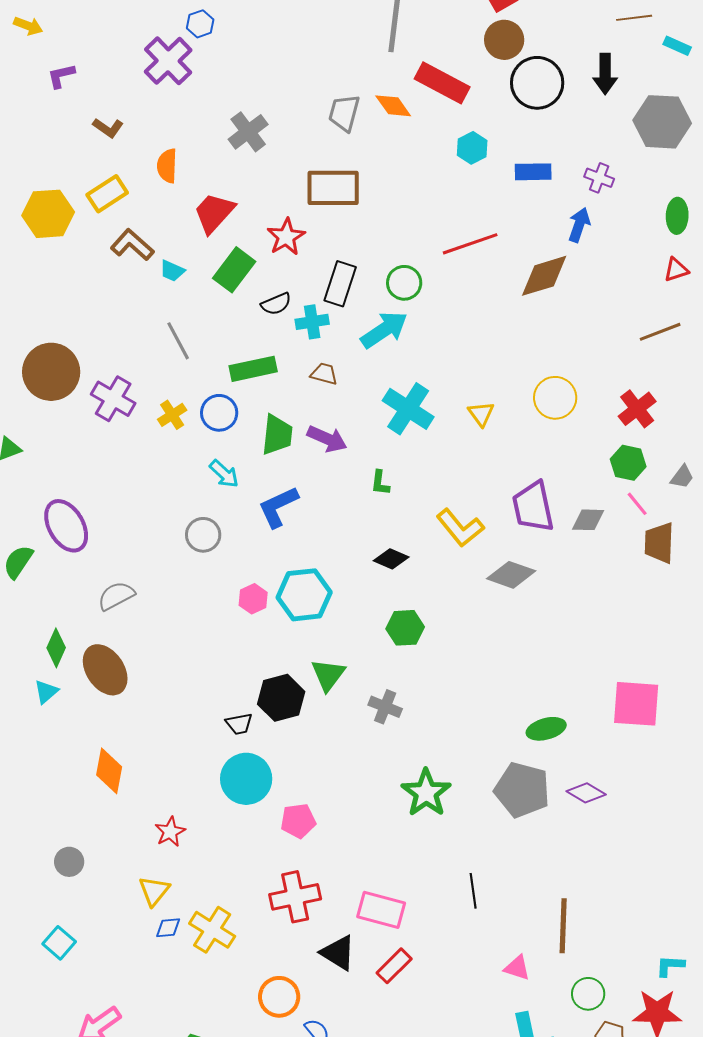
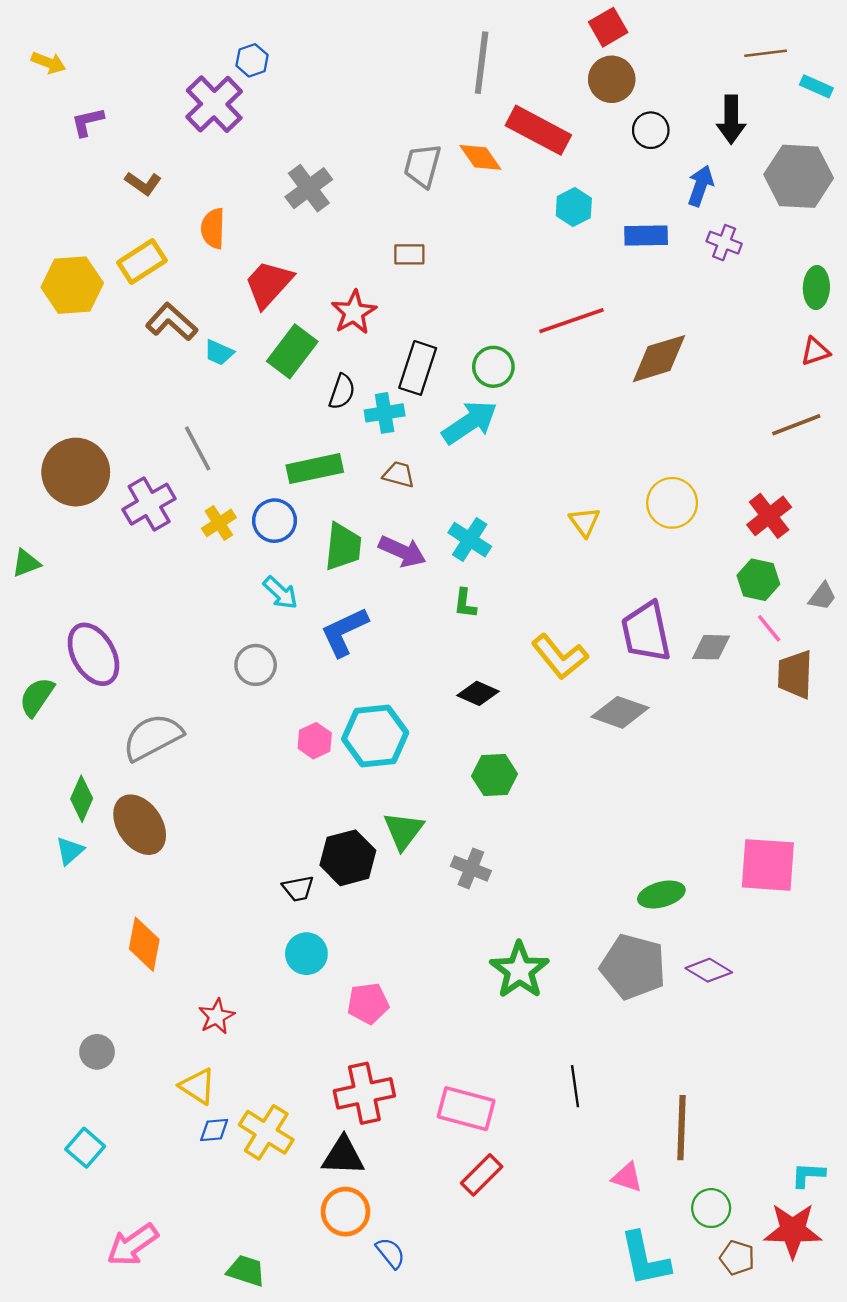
black circle: (537, 83) -> (651, 130), size x0.6
brown rectangle: (333, 188) -> (409, 254), size x0.5
blue arrow: (579, 225) -> (700, 186), moved
black semicircle: (276, 304) -> (342, 392), turned -48
gray line: (178, 341) -> (198, 448), moved
purple cross: (113, 399) -> (149, 504), turned 30
cyan cross: (408, 409) -> (470, 540), moved, size x0.7
gray semicircle: (116, 596) -> (153, 737), size x1.4
cyan circle: (246, 779) -> (306, 954), size x0.7
yellow triangle: (154, 891) -> (198, 1086), turned -36
black triangle: (338, 953) -> (343, 1156), moved, turned -30

